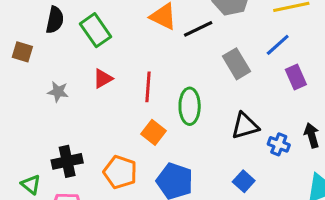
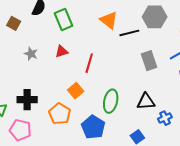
green ellipse: (190, 106) -> (111, 101), moved
orange square: (154, 132) -> (76, 91), moved
blue cross: (279, 144) -> (165, 118), turned 32

